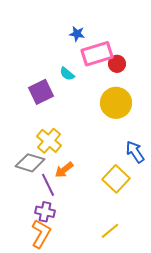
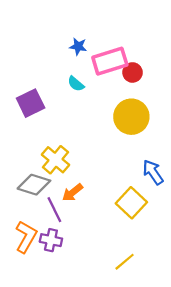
blue star: (77, 34) -> (78, 46), moved
purple square: (41, 92) -> (31, 103), moved
orange L-shape: (41, 234) -> (26, 237), moved

